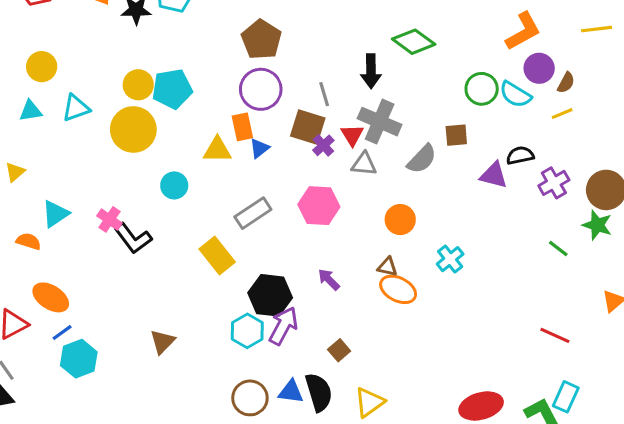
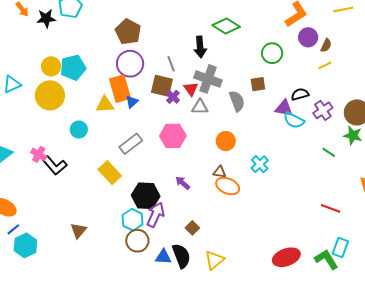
cyan semicircle: (515, 94) -> (294, 120), moved
orange rectangle: (242, 127) -> (120, 89), size x1.5
gray semicircle: (422, 159) -> (237, 101), turned -60
brown circle: (250, 398) -> (137, 241), moved

